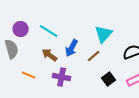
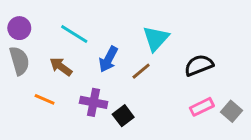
purple circle: (21, 29) -> (19, 28), moved
brown arrow: (50, 55) -> (61, 67), moved
black square: (109, 79) -> (123, 116), moved

